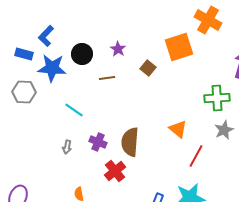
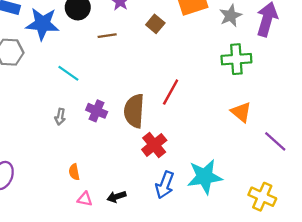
orange triangle: (178, 129) -> (241, 112), moved
gray star: (224, 130) -> (231, 16), moved
red line: (196, 156) -> (171, 92), moved
red cross: (115, 171) -> (154, 145), moved

